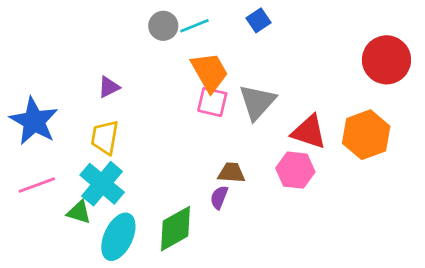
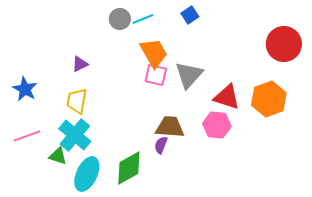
blue star: (34, 121) -> (25, 89), size x0.7
brown trapezoid: (231, 173) -> (170, 127), size x1.4

